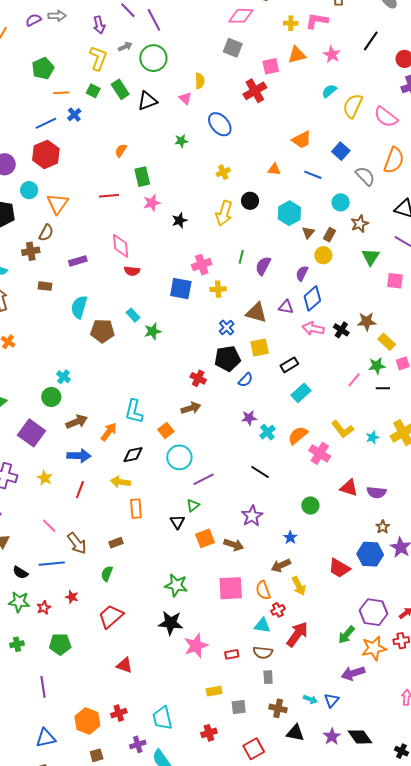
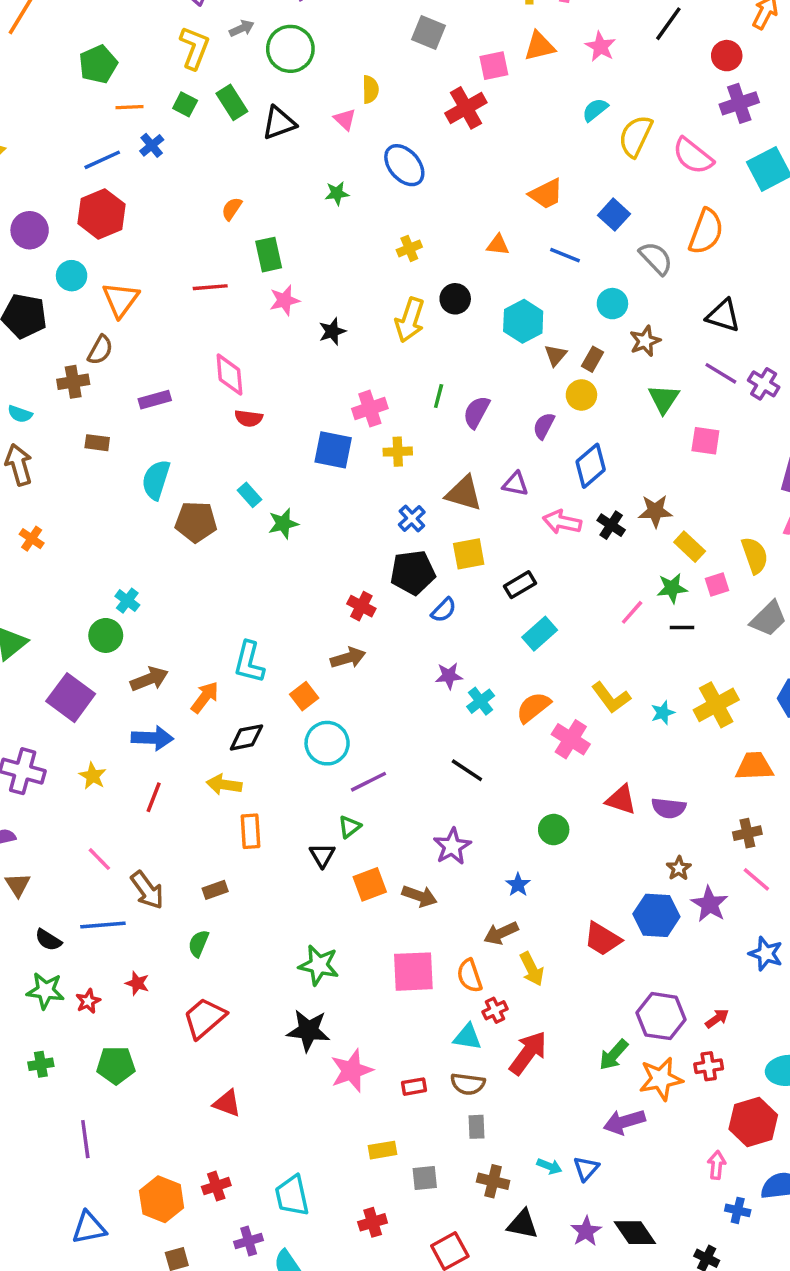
blue diamond: (312, 298) -> (591, 466), moved

